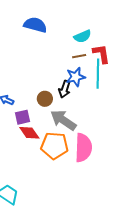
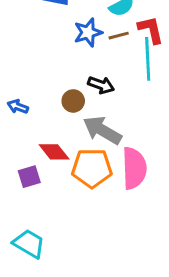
blue star: (76, 77) -> (88, 33), moved
black arrow: (65, 89) -> (101, 85), turned -84
purple square: (22, 117) -> (29, 177), moved

